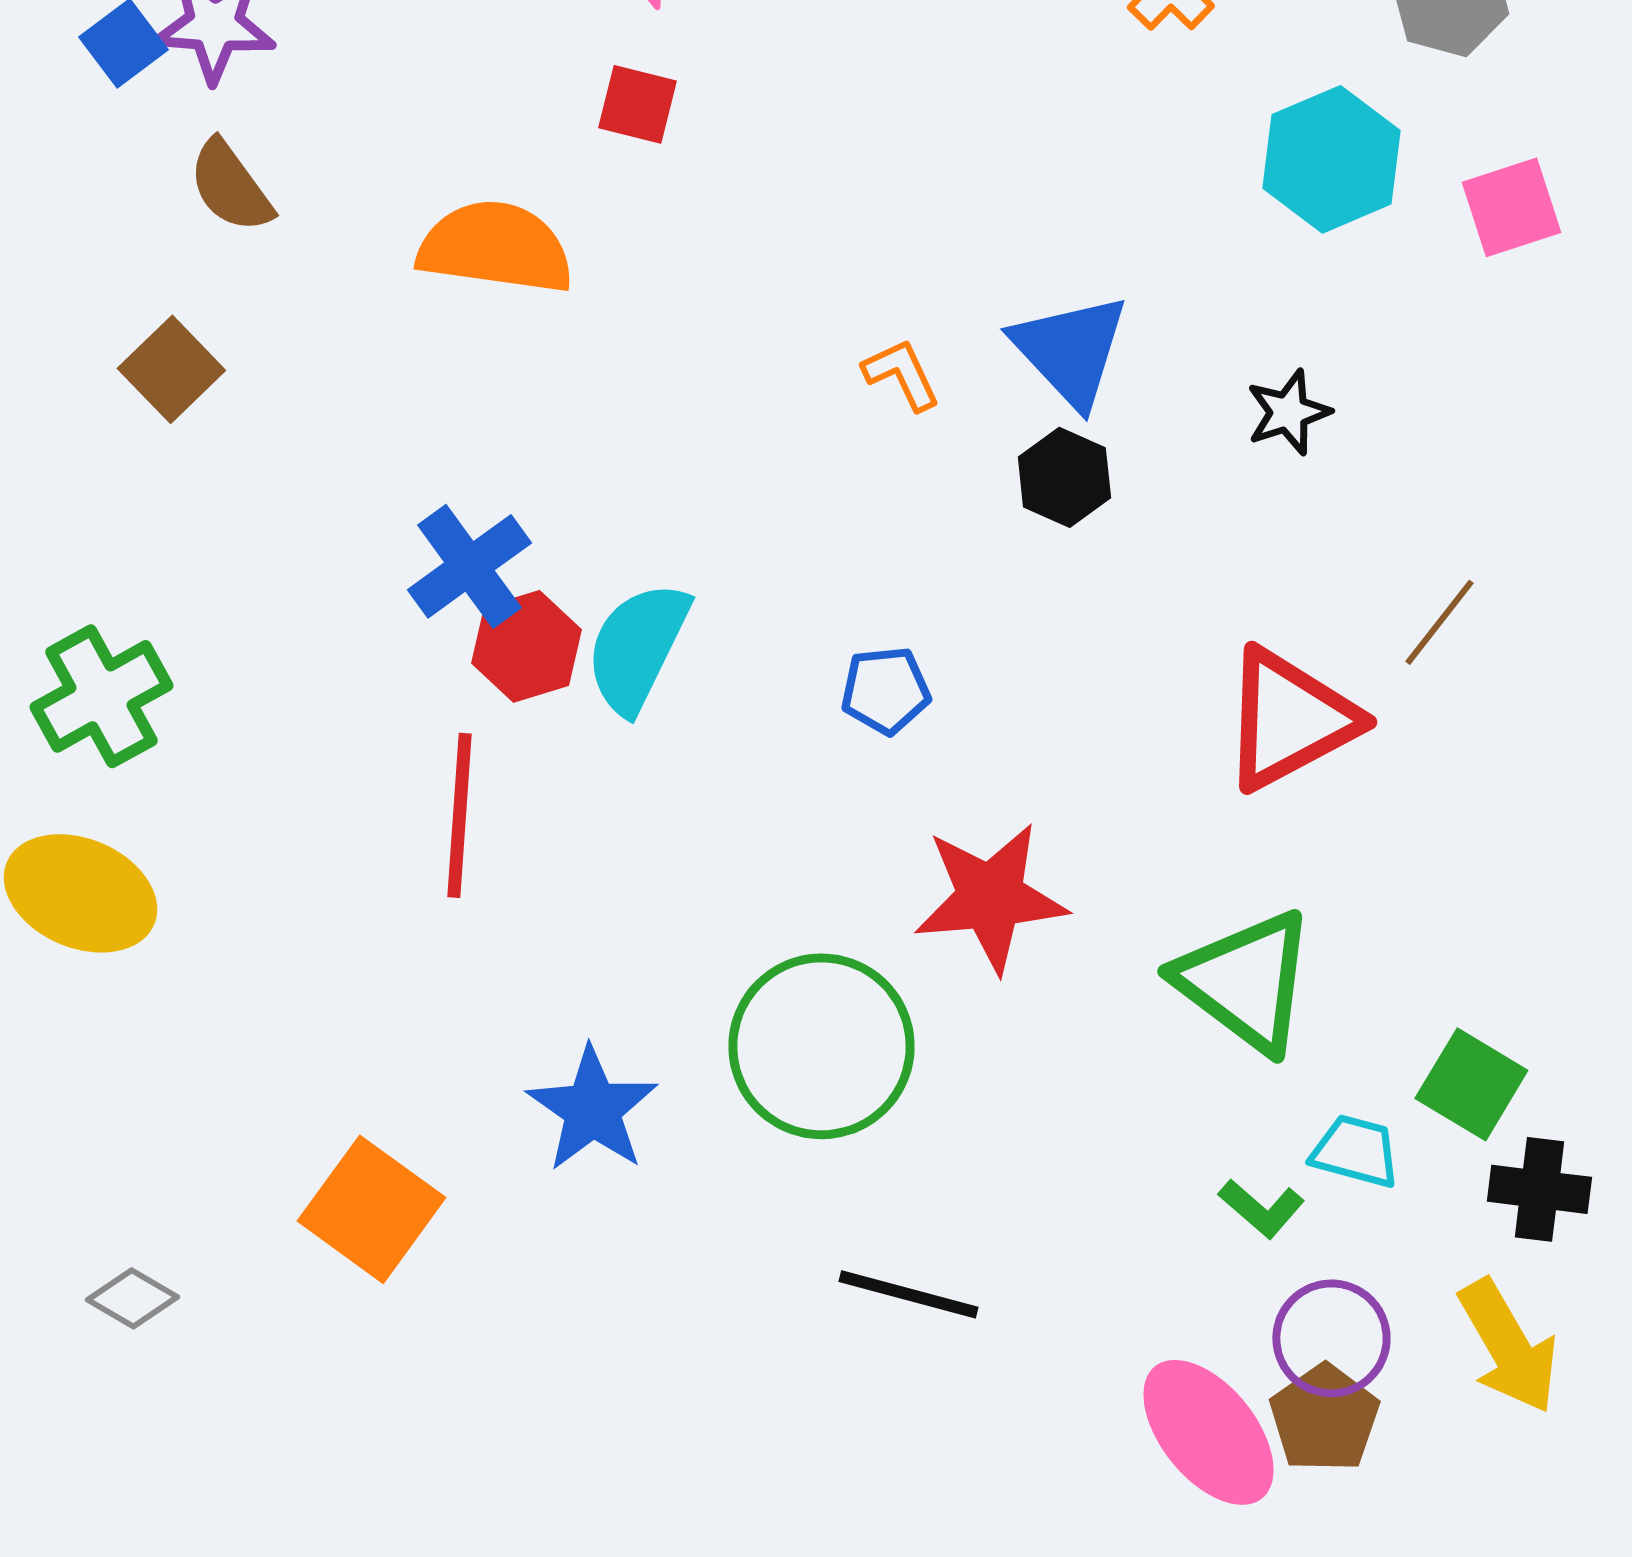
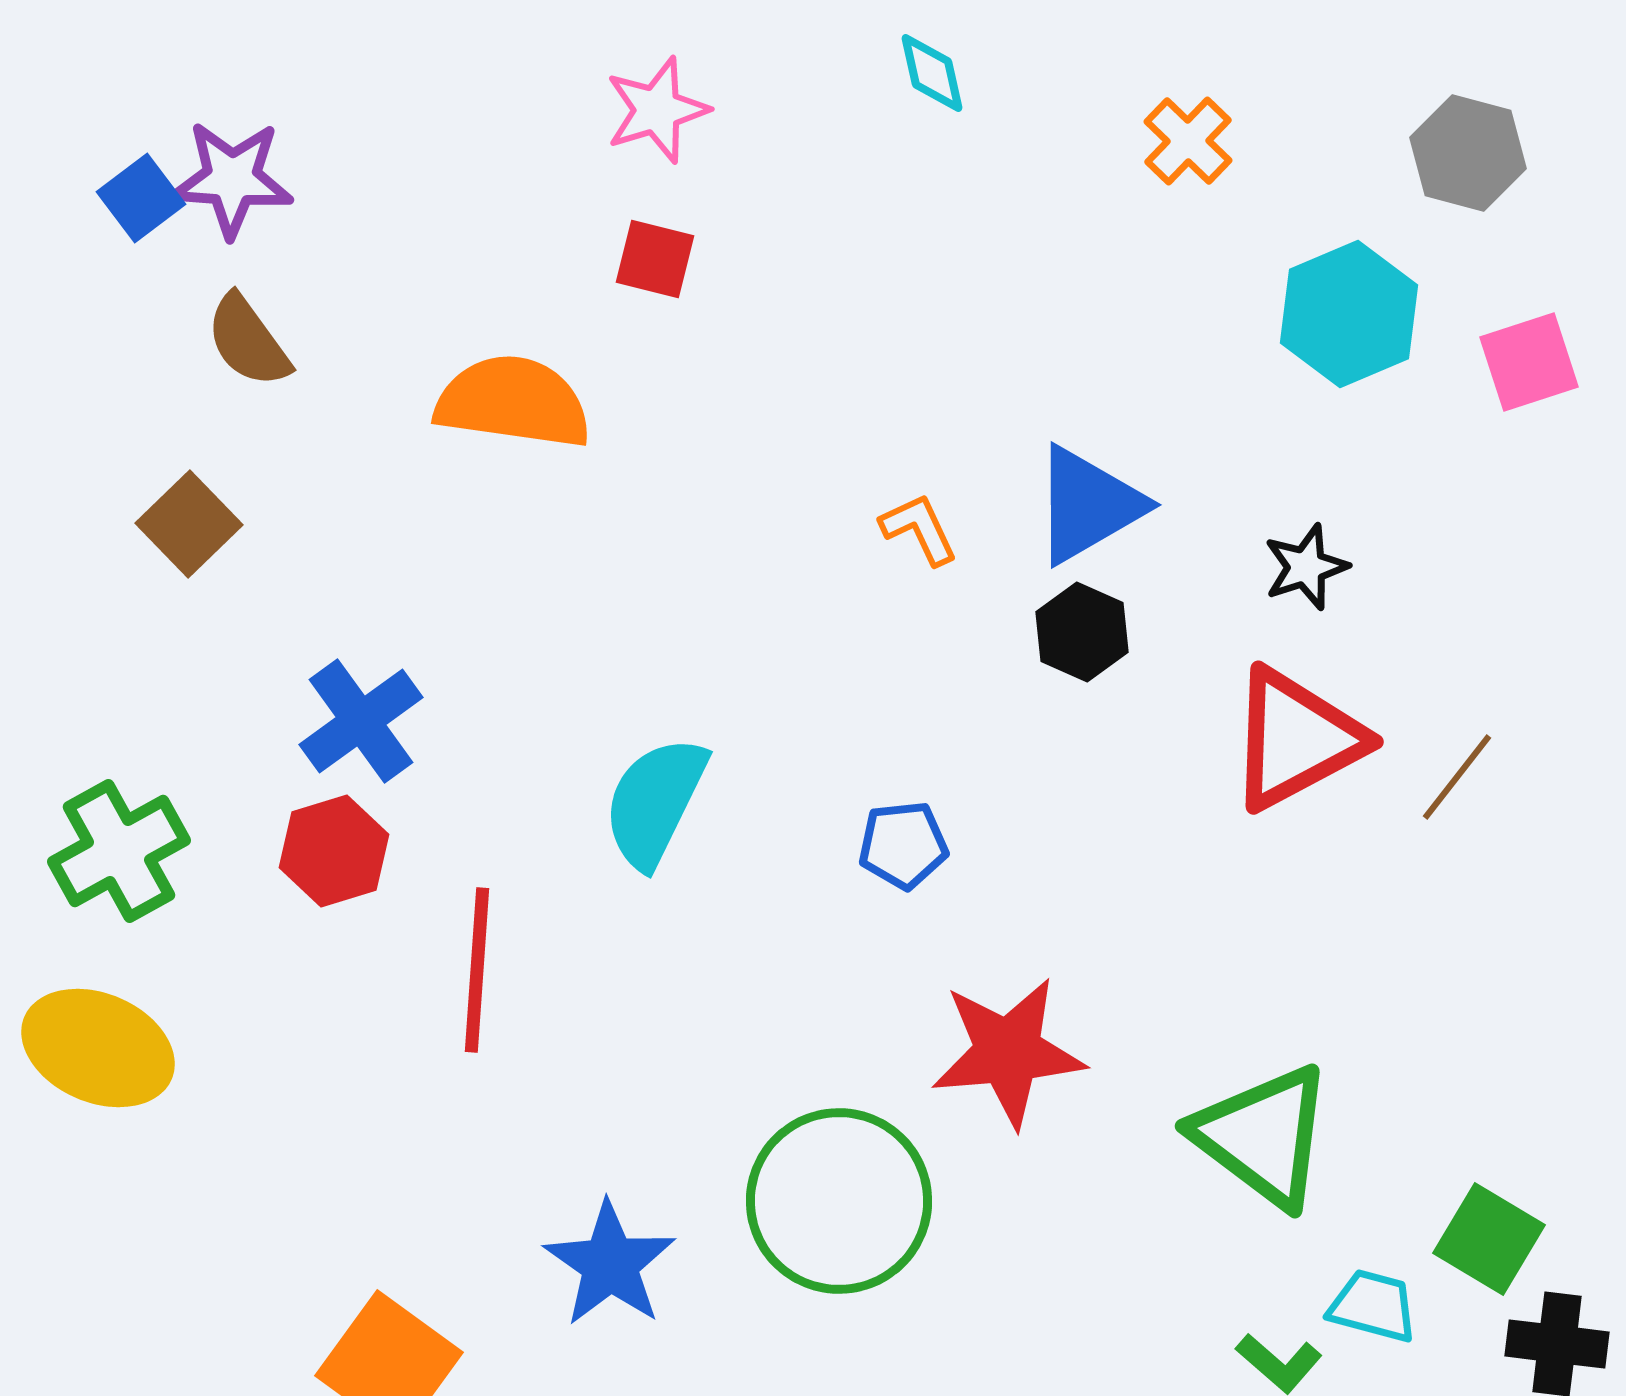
blue triangle: (1070, 350) -> (1088, 505), turned 43
blue cross: (469, 566) -> (361, 721), moved
red hexagon: (526, 646) -> (334, 851), moved
red triangle: (1289, 719) -> (1296, 739), moved

